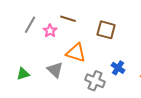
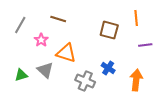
brown square: (106, 30) -> (109, 30), moved
pink star: (50, 31) -> (41, 40), moved
green triangle: (23, 74) -> (21, 75), moved

